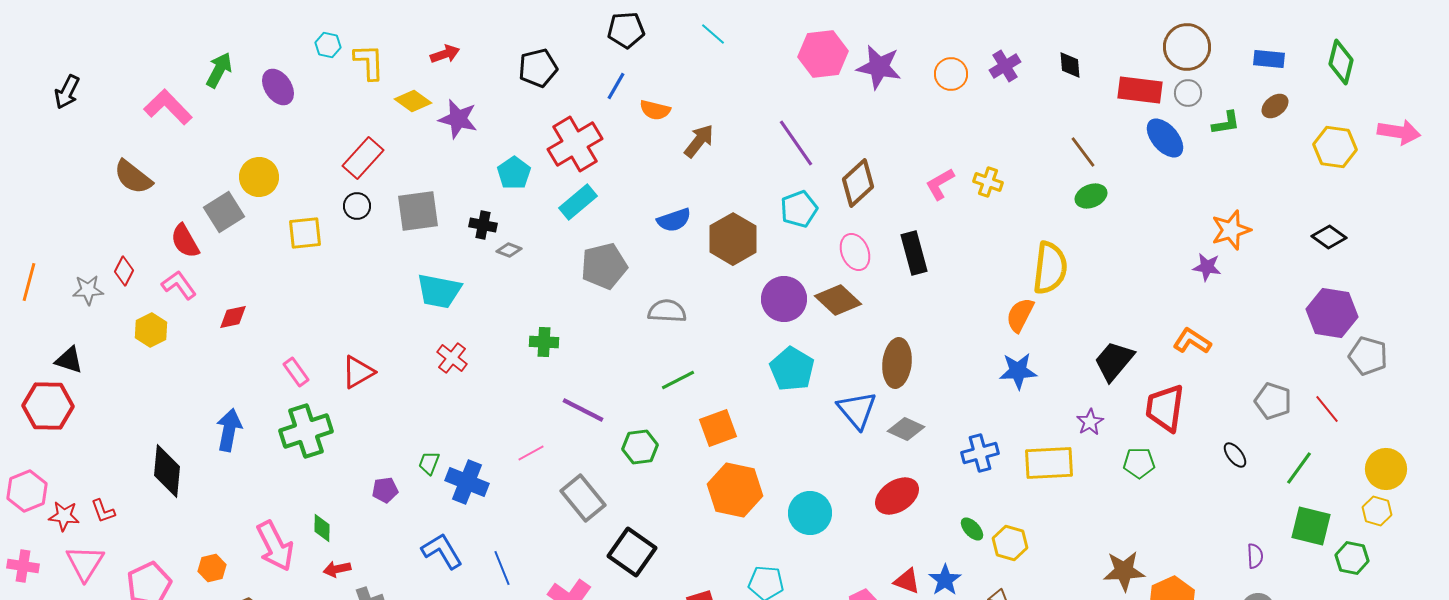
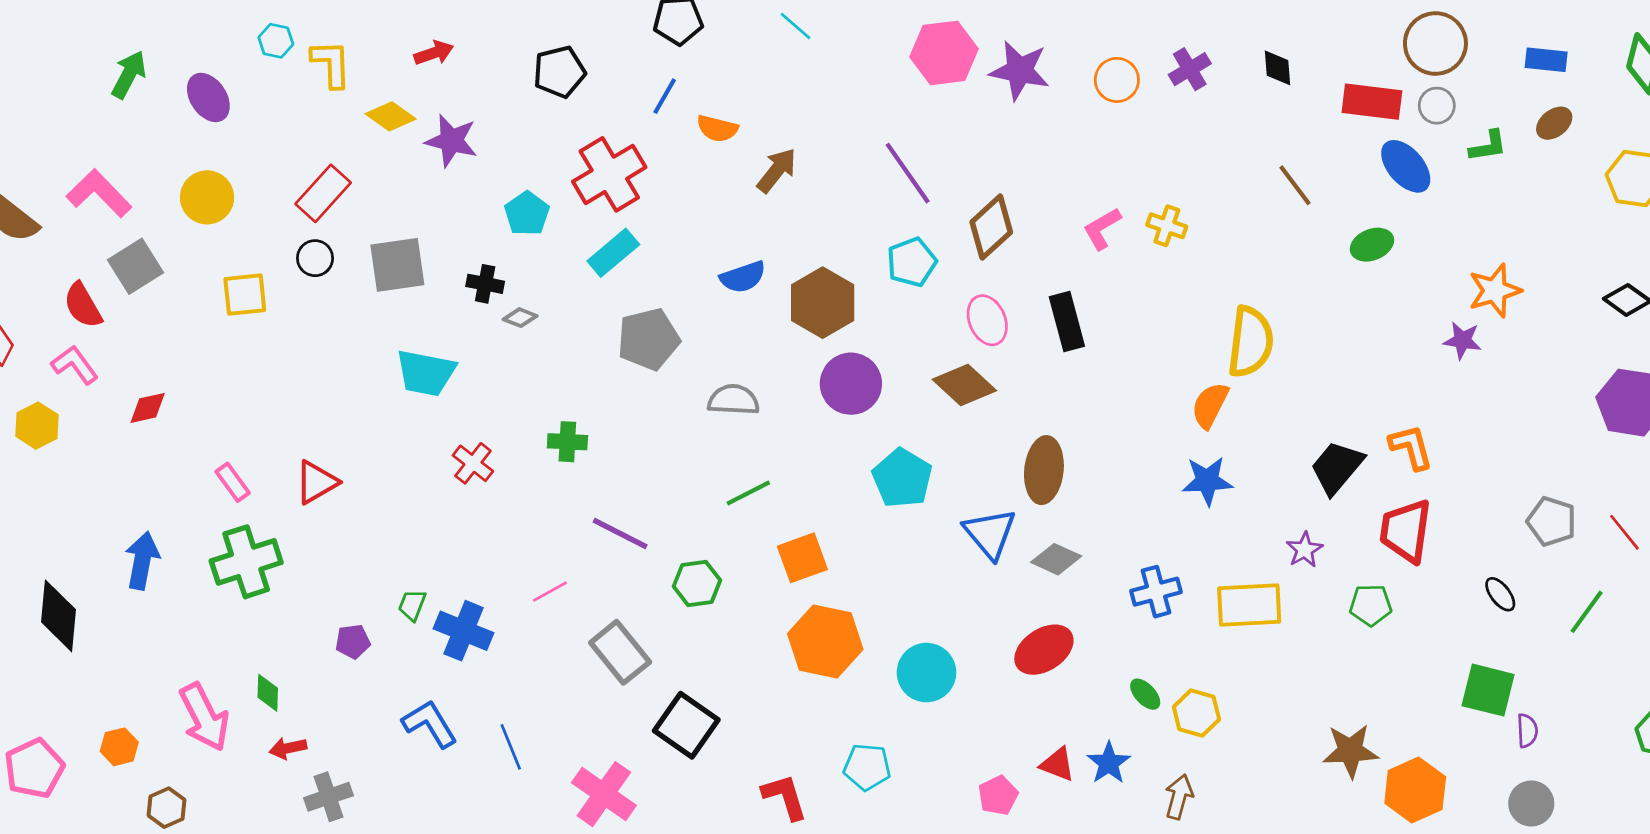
pink L-shape: (168, 107) -> (99, 193), moved
yellow circle: (259, 177) -> (207, 197), moved
green ellipse: (1091, 196) -> (1372, 245), moved
purple circle: (784, 299) -> (851, 384), moved
orange L-shape: (1192, 341) -> (1411, 447), moved, turned 42
red cross: (452, 358) -> (473, 463), moved
green square: (1311, 526) -> (1488, 690), moved

